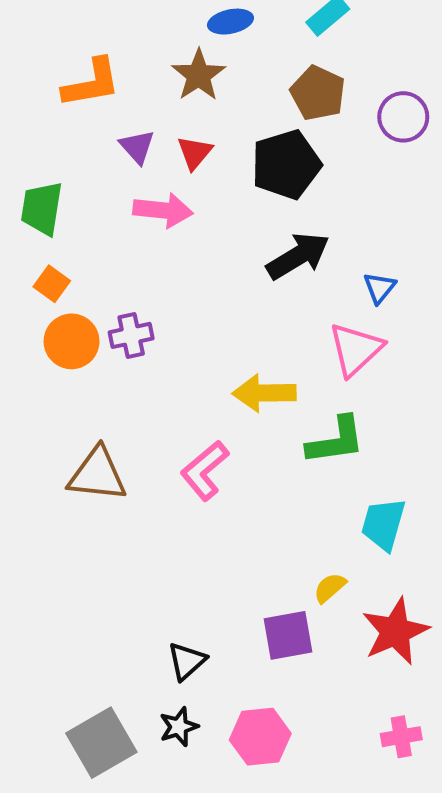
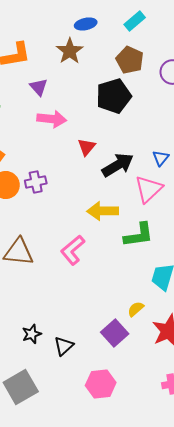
red triangle: (195, 153) -> (87, 147), moved
black arrow: (298, 256) -> (118, 165), moved
purple square: (288, 635) -> (115, 333), turned -32
black star: (179, 727) -> (32, 334), moved

